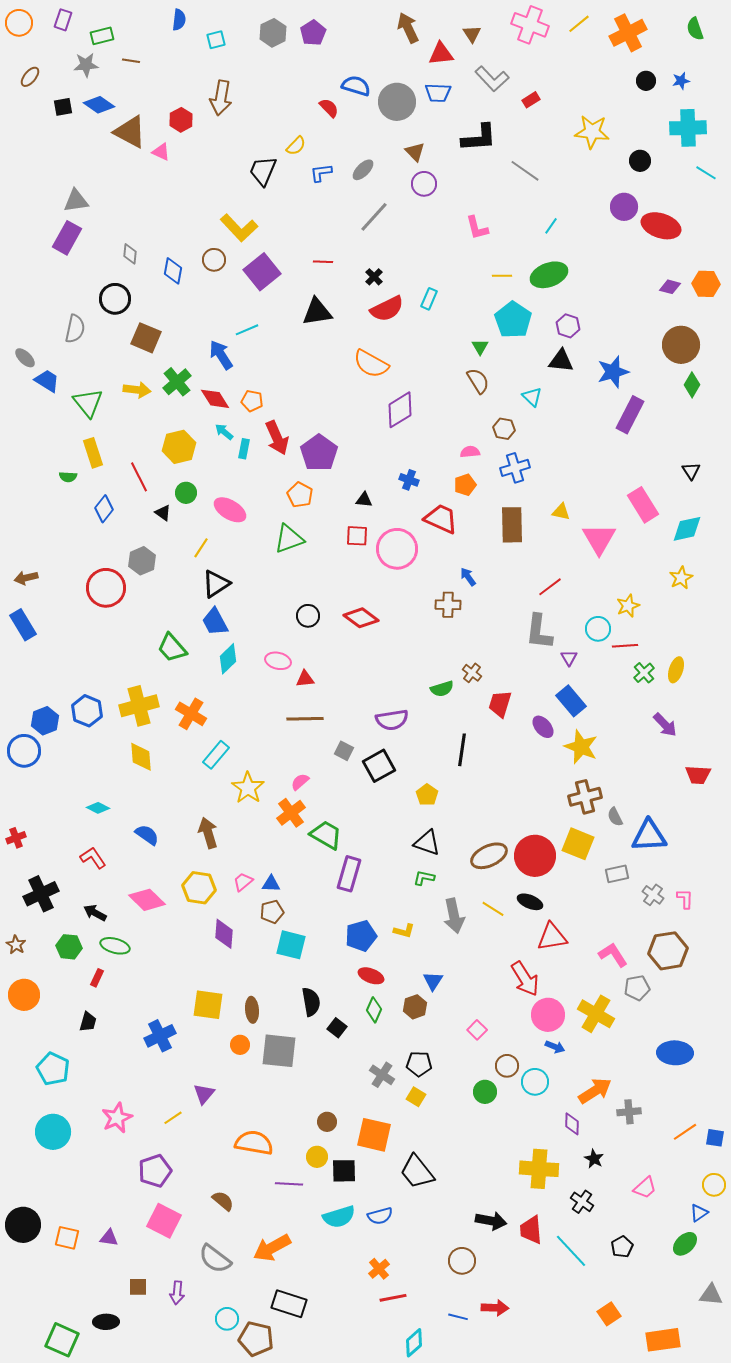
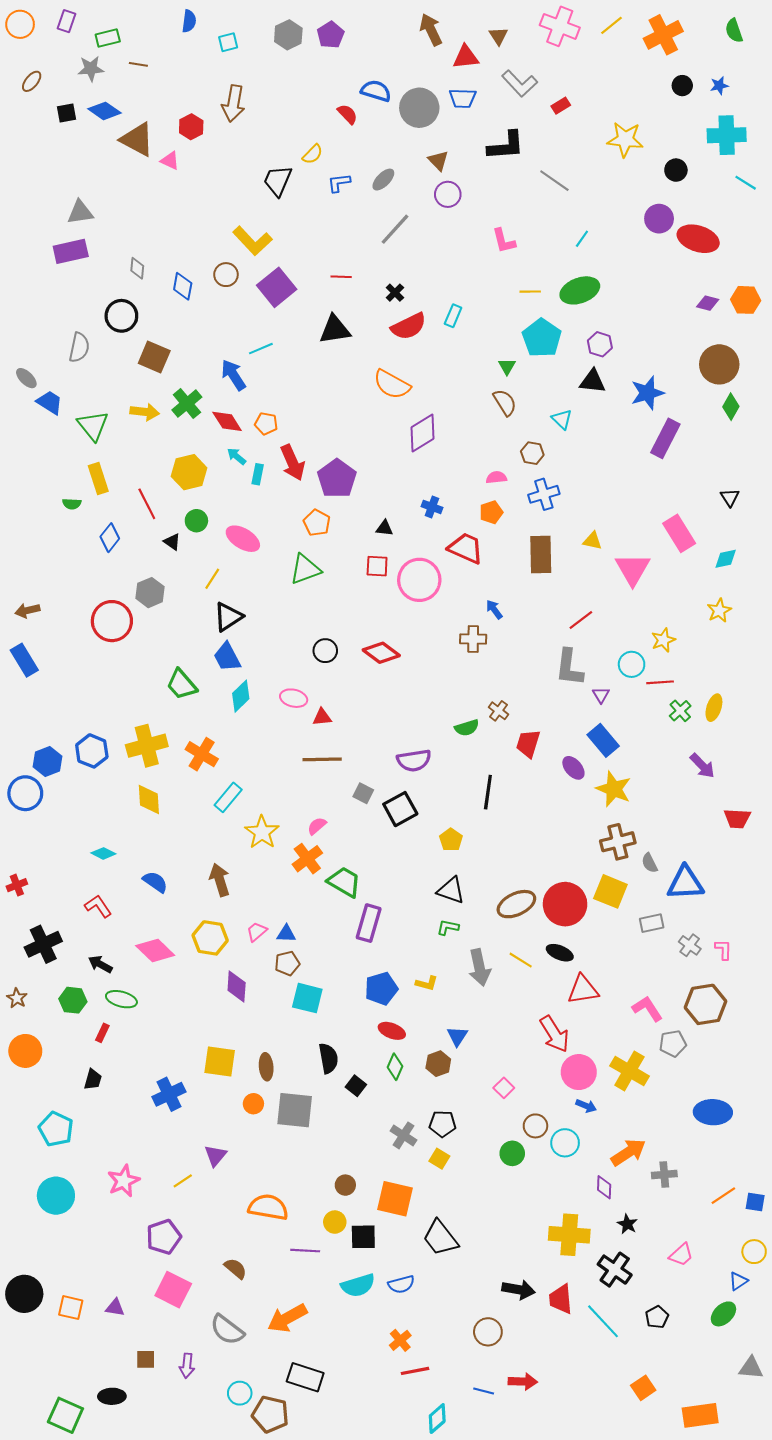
purple rectangle: (67, 238) -> (71, 251), turned 48
cyan diamond: (687, 529) -> (726, 559), size x0.7
black cross: (582, 1202) -> (615, 1270), size x1.4

